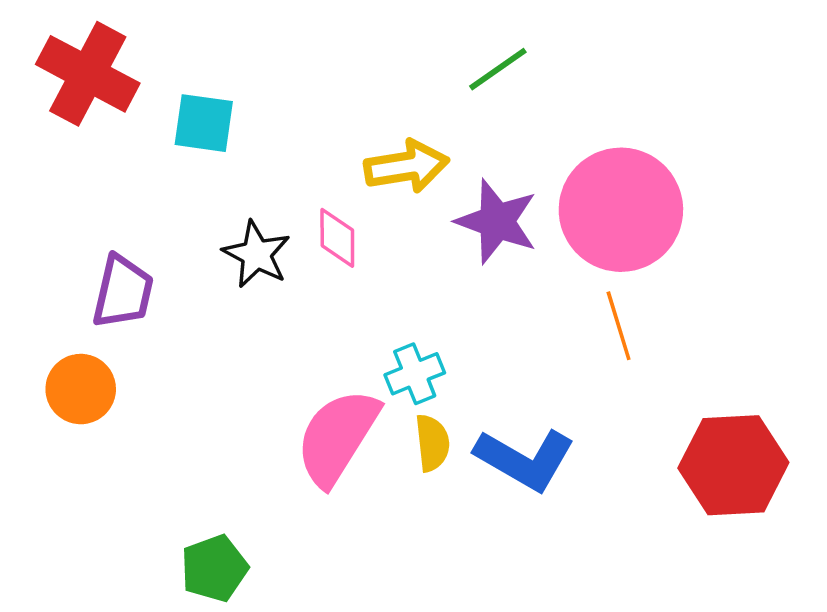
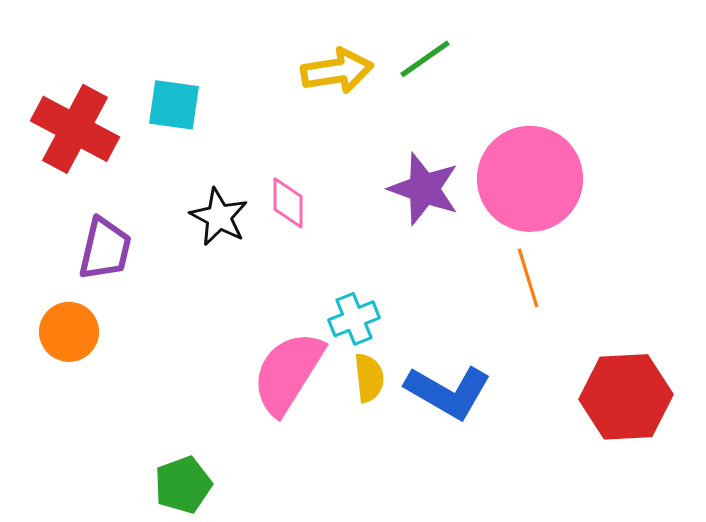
red cross: (88, 74) -> (75, 129), moved
yellow arrow: (406, 166) -> (337, 71), moved

